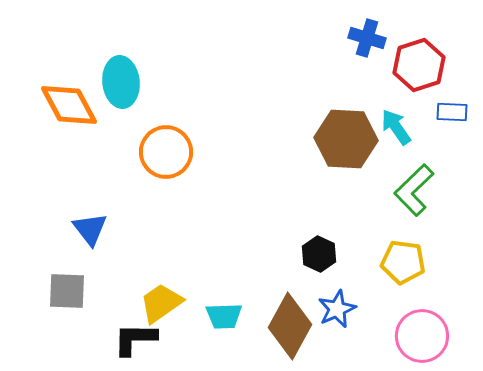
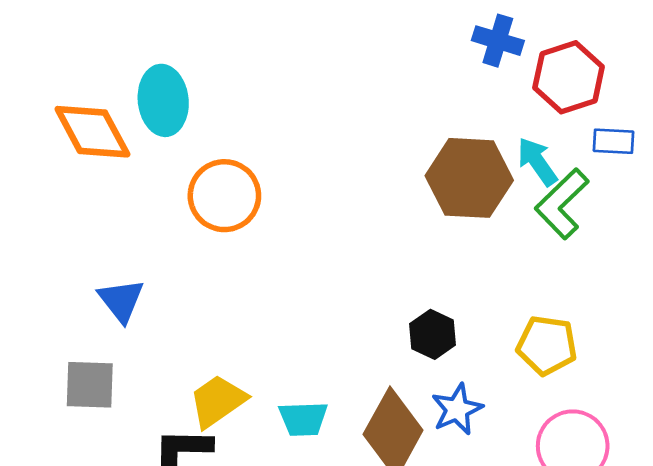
green L-shape: (414, 190) -> (562, 204), moved

